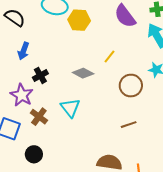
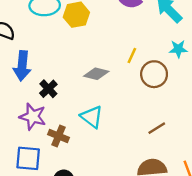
blue arrow: (23, 51) -> (22, 66), size x1.4
yellow line: (109, 56) -> (132, 56), moved
brown line: (129, 125) -> (157, 128), moved

